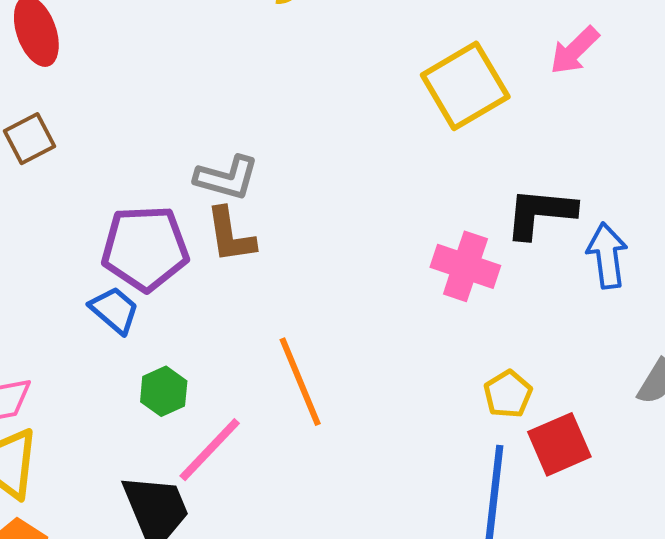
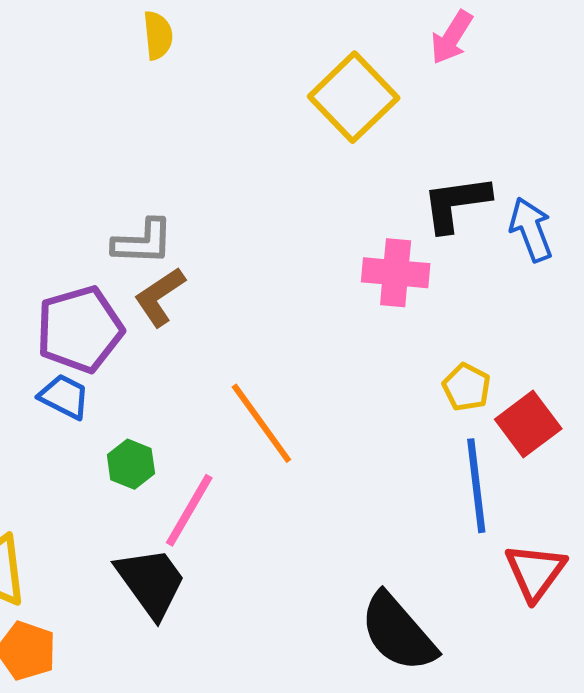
brown L-shape: (230, 235) -> (160, 297), turned 78

